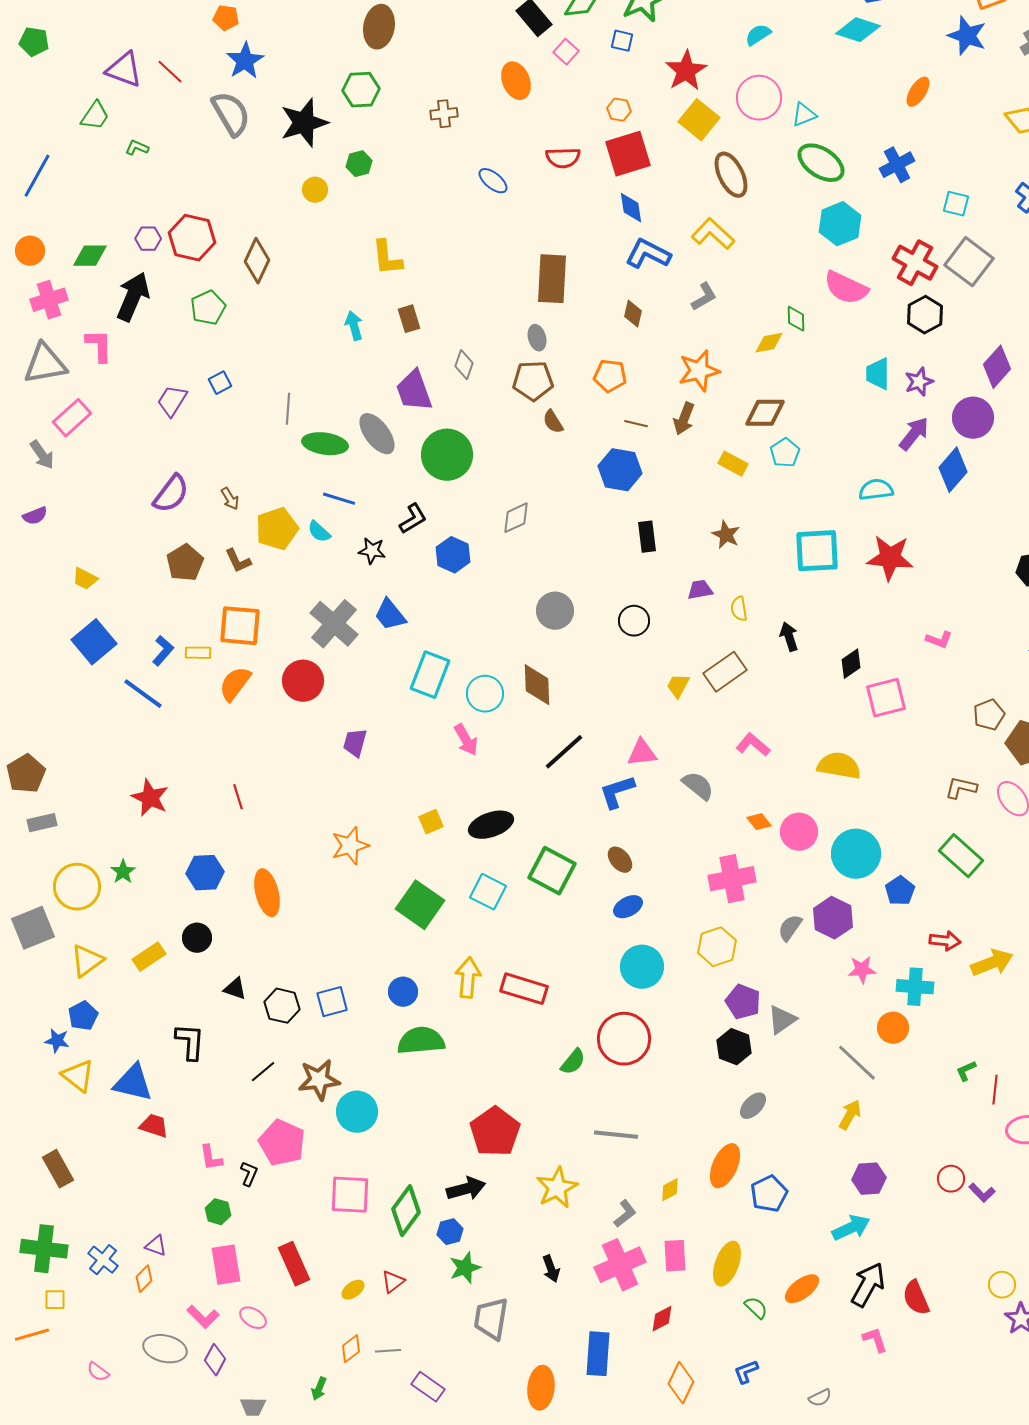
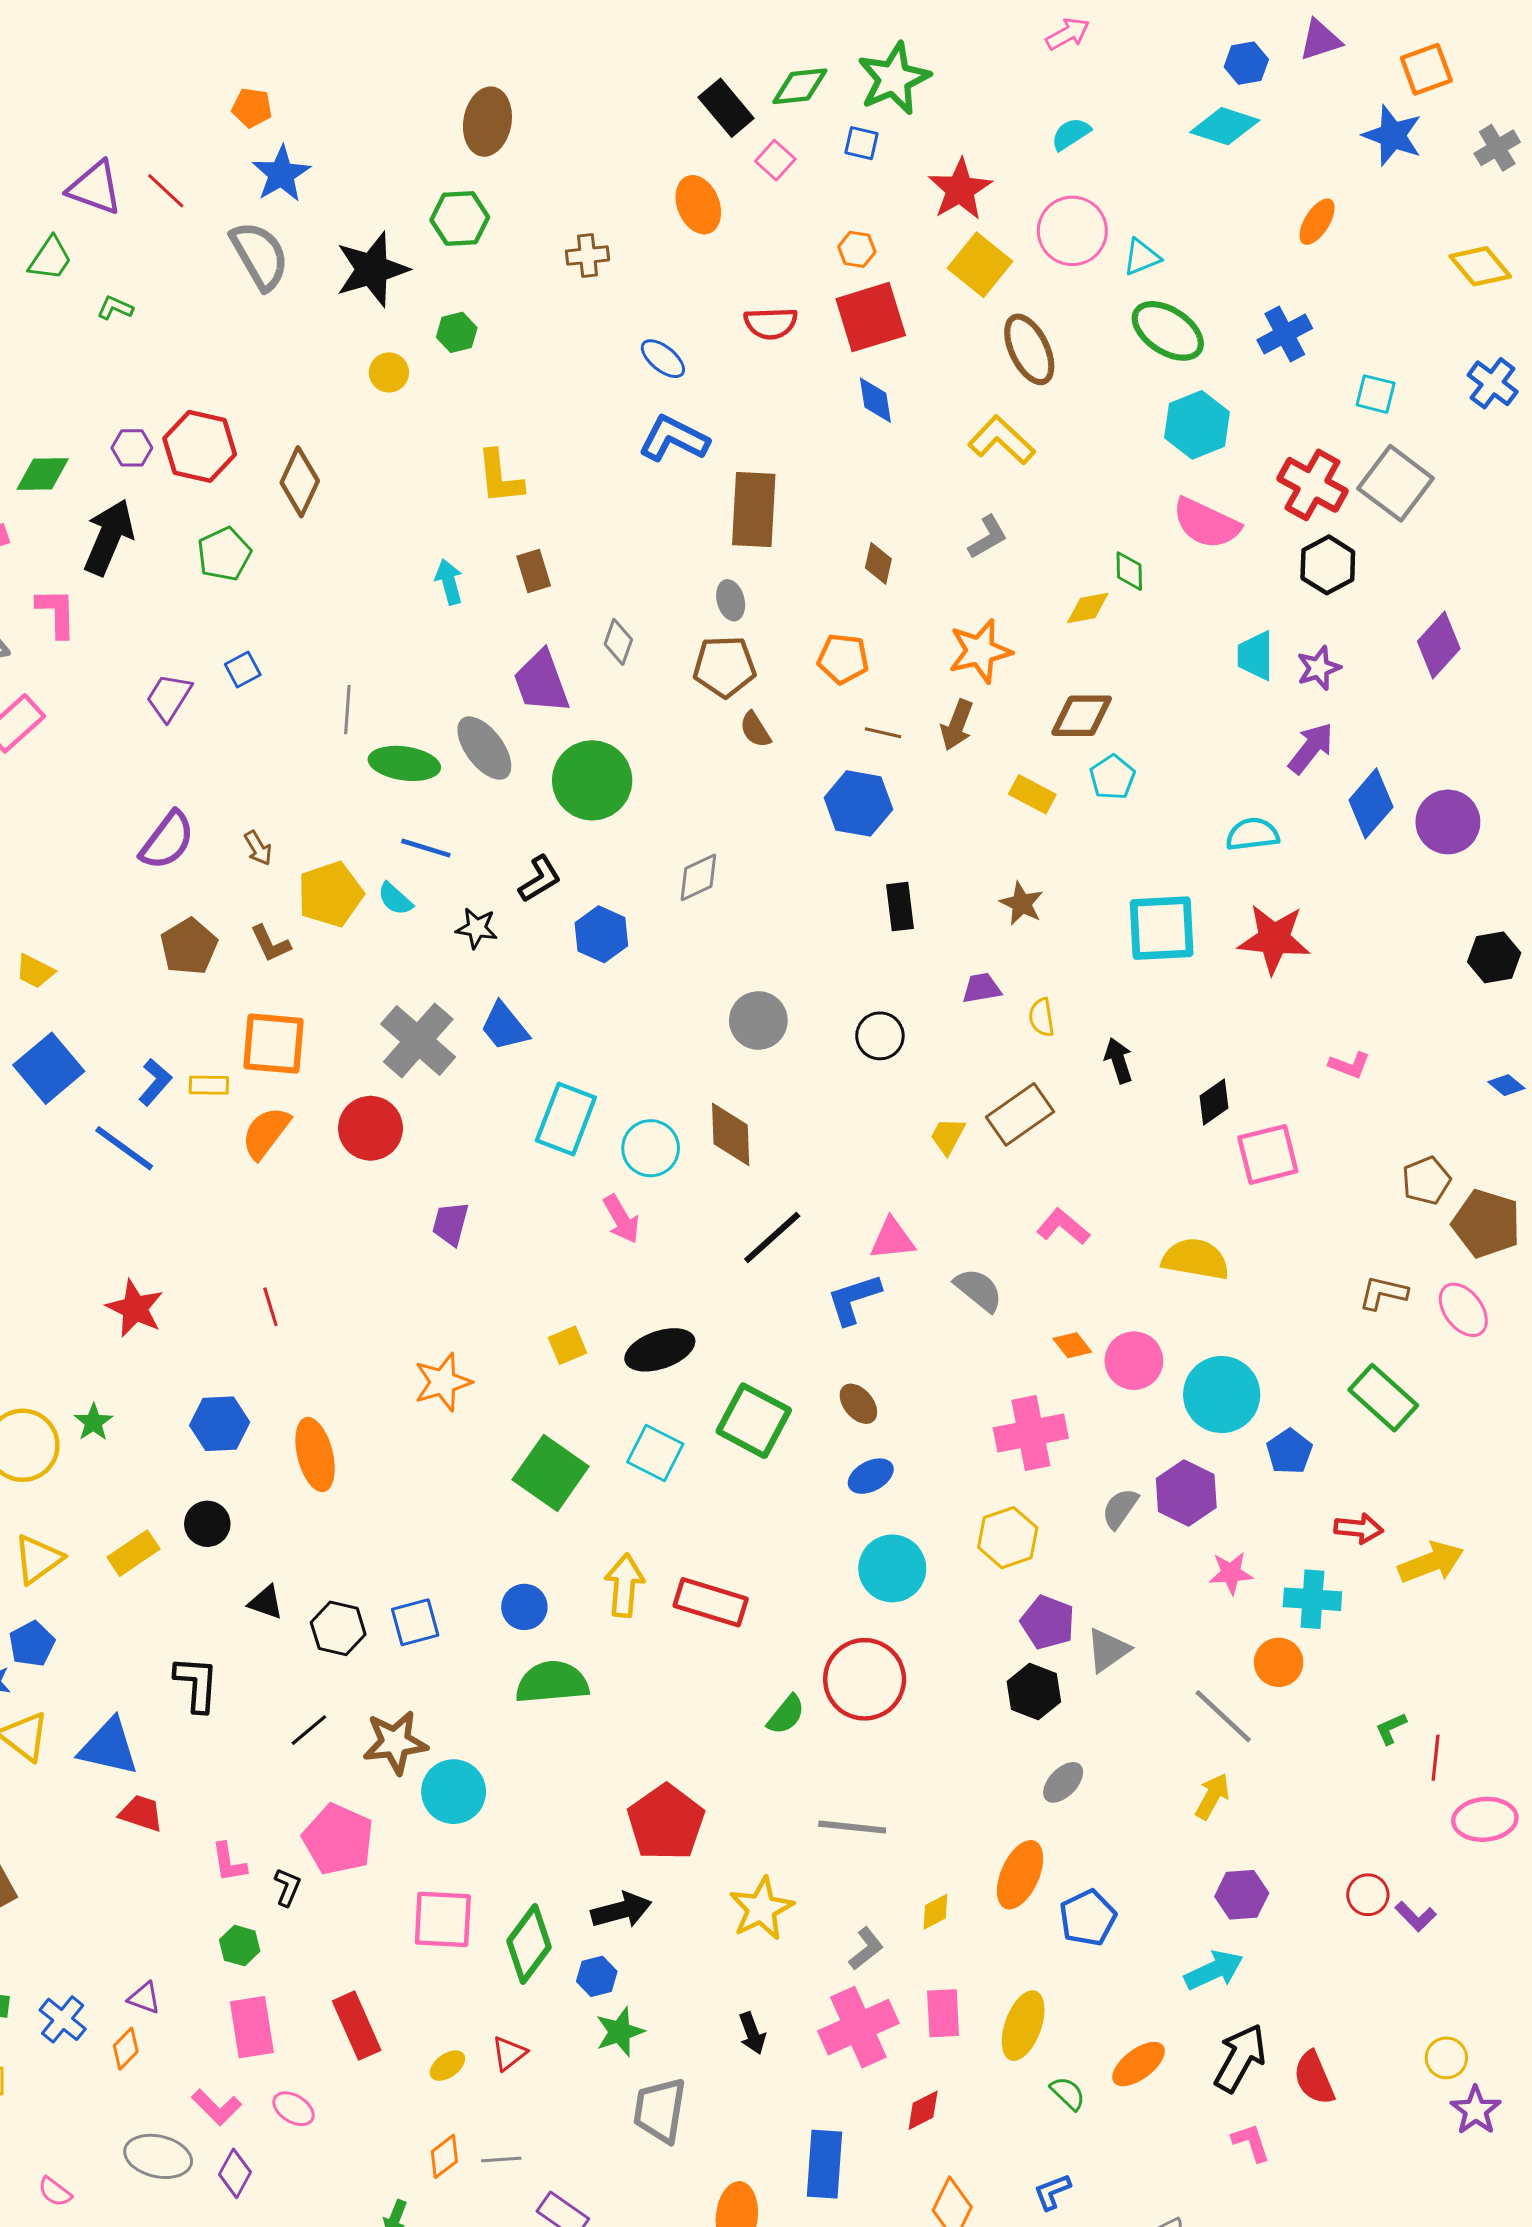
blue L-shape: (648, 254) -> (674, 439), moved
purple circle: (973, 418) -> (1448, 822), moved

